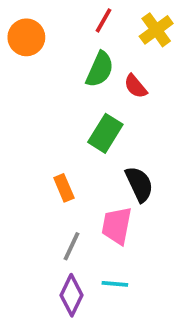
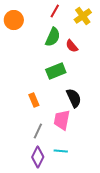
green rectangle: (105, 133) -> (56, 71), turned 36

